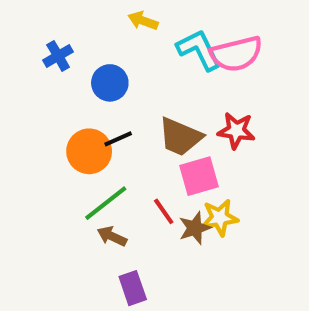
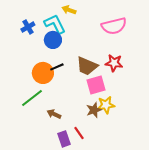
cyan L-shape: (199, 50) -> (55, 24), moved
green line: (106, 203) -> (32, 98), moved
red line: (164, 211) -> (79, 133), moved

